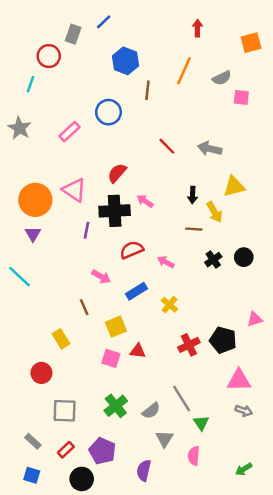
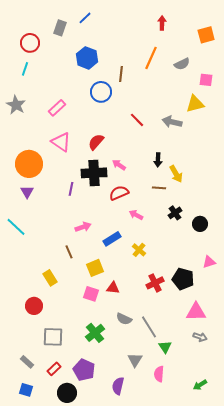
red circle: (49, 56) -> (30, 43), moved
blue hexagon: (126, 61) -> (87, 58), moved
pink square: (241, 97) -> (206, 80), moved
blue circle: (108, 112) -> (101, 92), moved
yellow triangle: (234, 186) -> (195, 104), moved
pink triangle: (74, 190) -> (61, 142), moved
red semicircle: (132, 250) -> (119, 193), moved
black circle: (244, 257) -> (200, 224), moved
pink arrow: (101, 277) -> (83, 227), turned -49
gray semicircle: (151, 411) -> (124, 319), moved, turned 63

